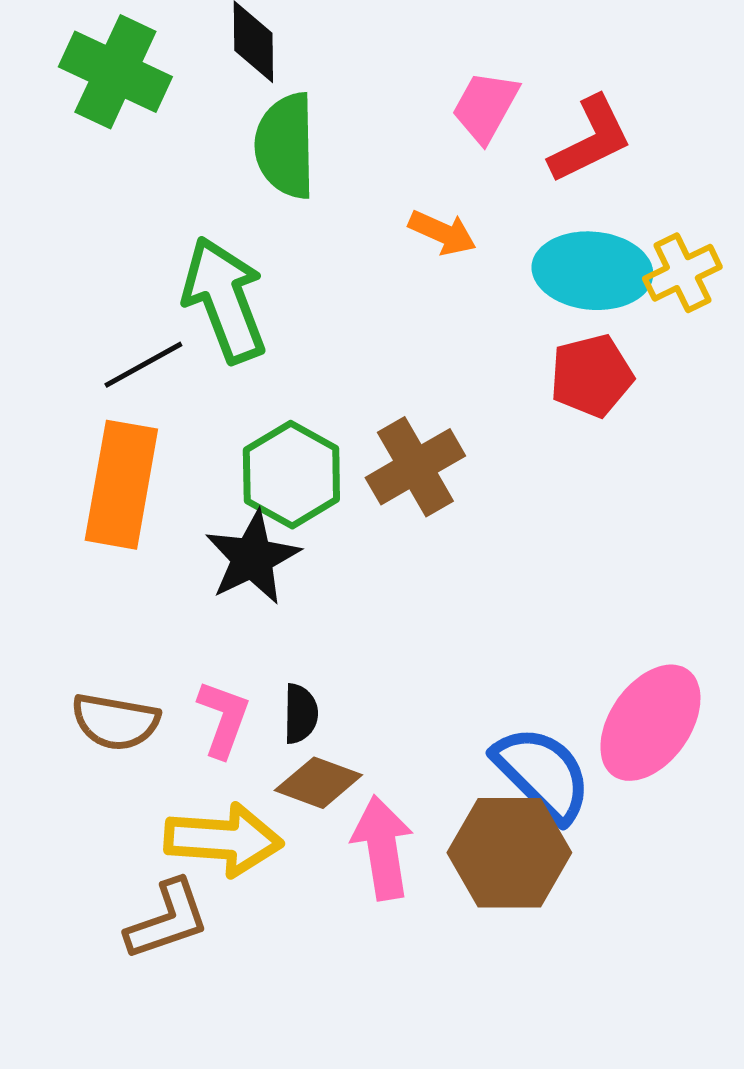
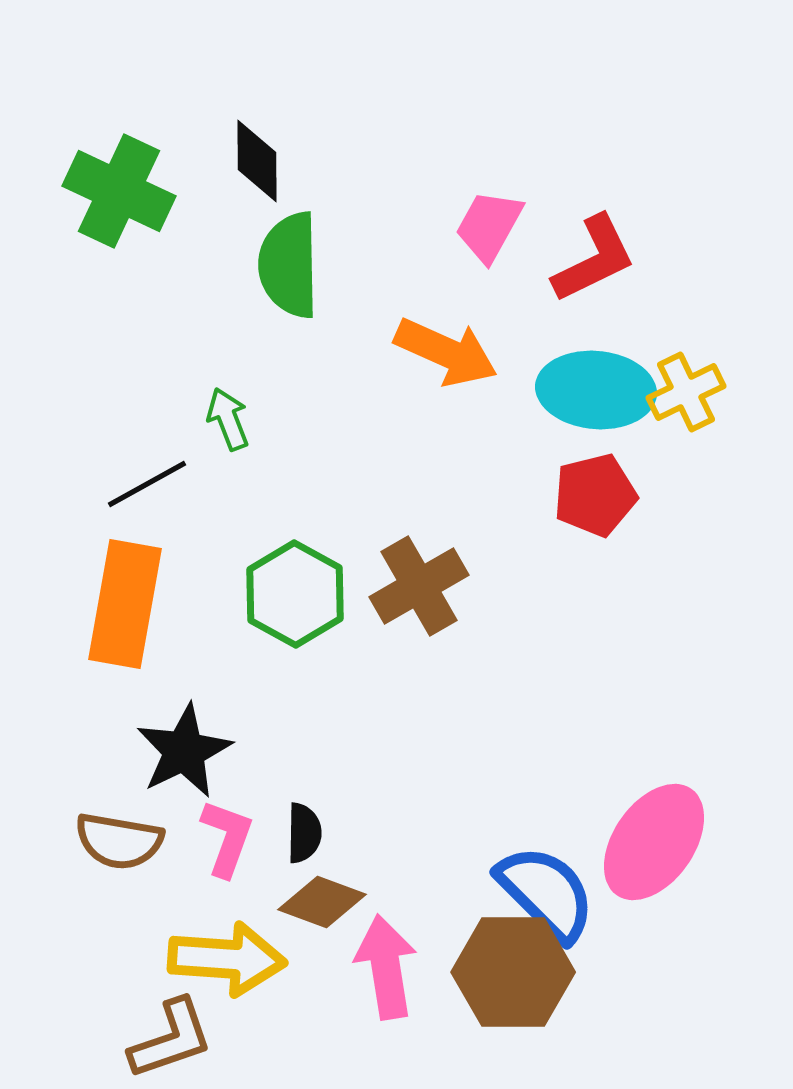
orange arrow: (442, 233) -> (446, 352), size x1.5
green arrow: (224, 300) -> (228, 419), size x0.5
black star: (252, 558) -> (184, 751), moved

